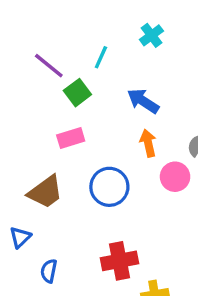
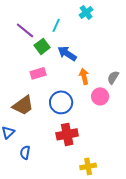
blue arrow: (143, 101) -> (67, 53), moved
red cross: (119, 261) -> (67, 134), moved

